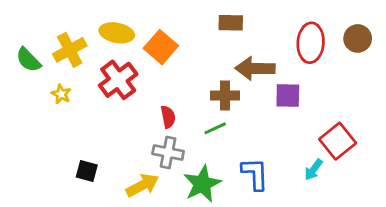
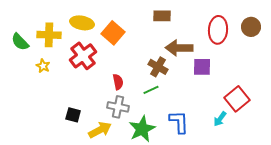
yellow cross: (70, 50) -> (49, 35), turned 30
brown cross: (225, 96) -> (158, 67), turned 30
black square: (87, 171) -> (73, 115), moved

